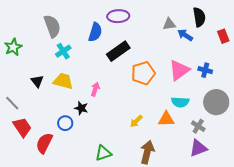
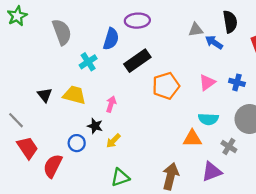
green star: (13, 47) -> (17, 16), moved
cyan cross: (63, 51) -> (88, 62), moved
pink triangle: (179, 70) -> (207, 82), size x0.7
yellow arrow: (136, 121) -> (113, 141), moved
purple triangle: (198, 148) -> (212, 172), moved

